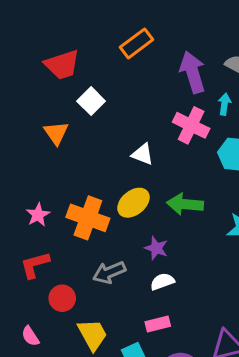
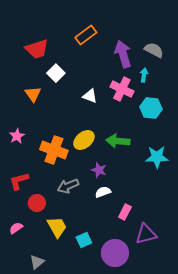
white triangle: (143, 154) -> (90, 96), moved
pink star: (38, 215) -> (17, 136), moved
pink rectangle: (158, 324) -> (125, 212), moved, turned -49
pink semicircle: (30, 336) -> (16, 228), turned 88

